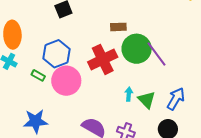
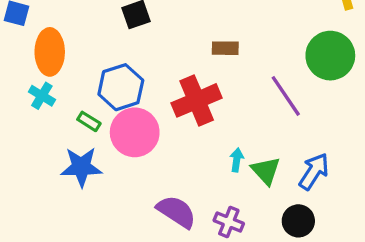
green circle: (137, 49) -> (330, 56), moved
blue star: (36, 121) -> (81, 167), moved

